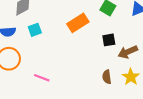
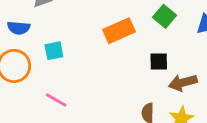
cyan square: (35, 30) -> (54, 51), moved

